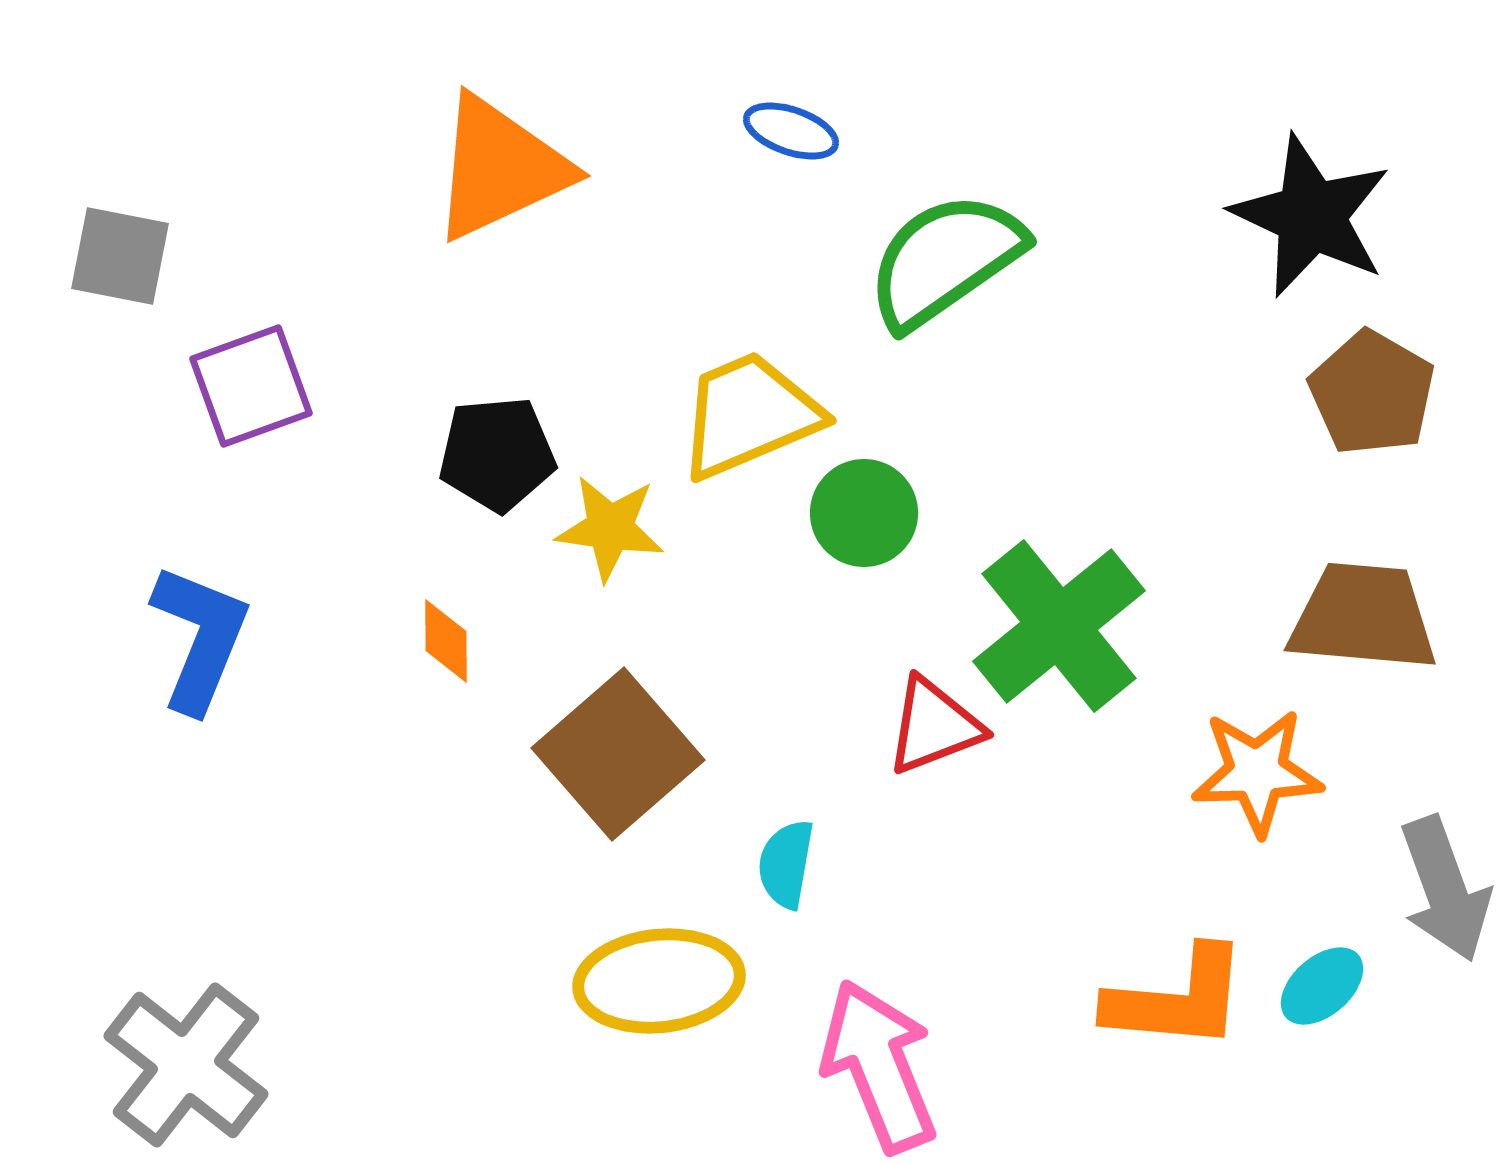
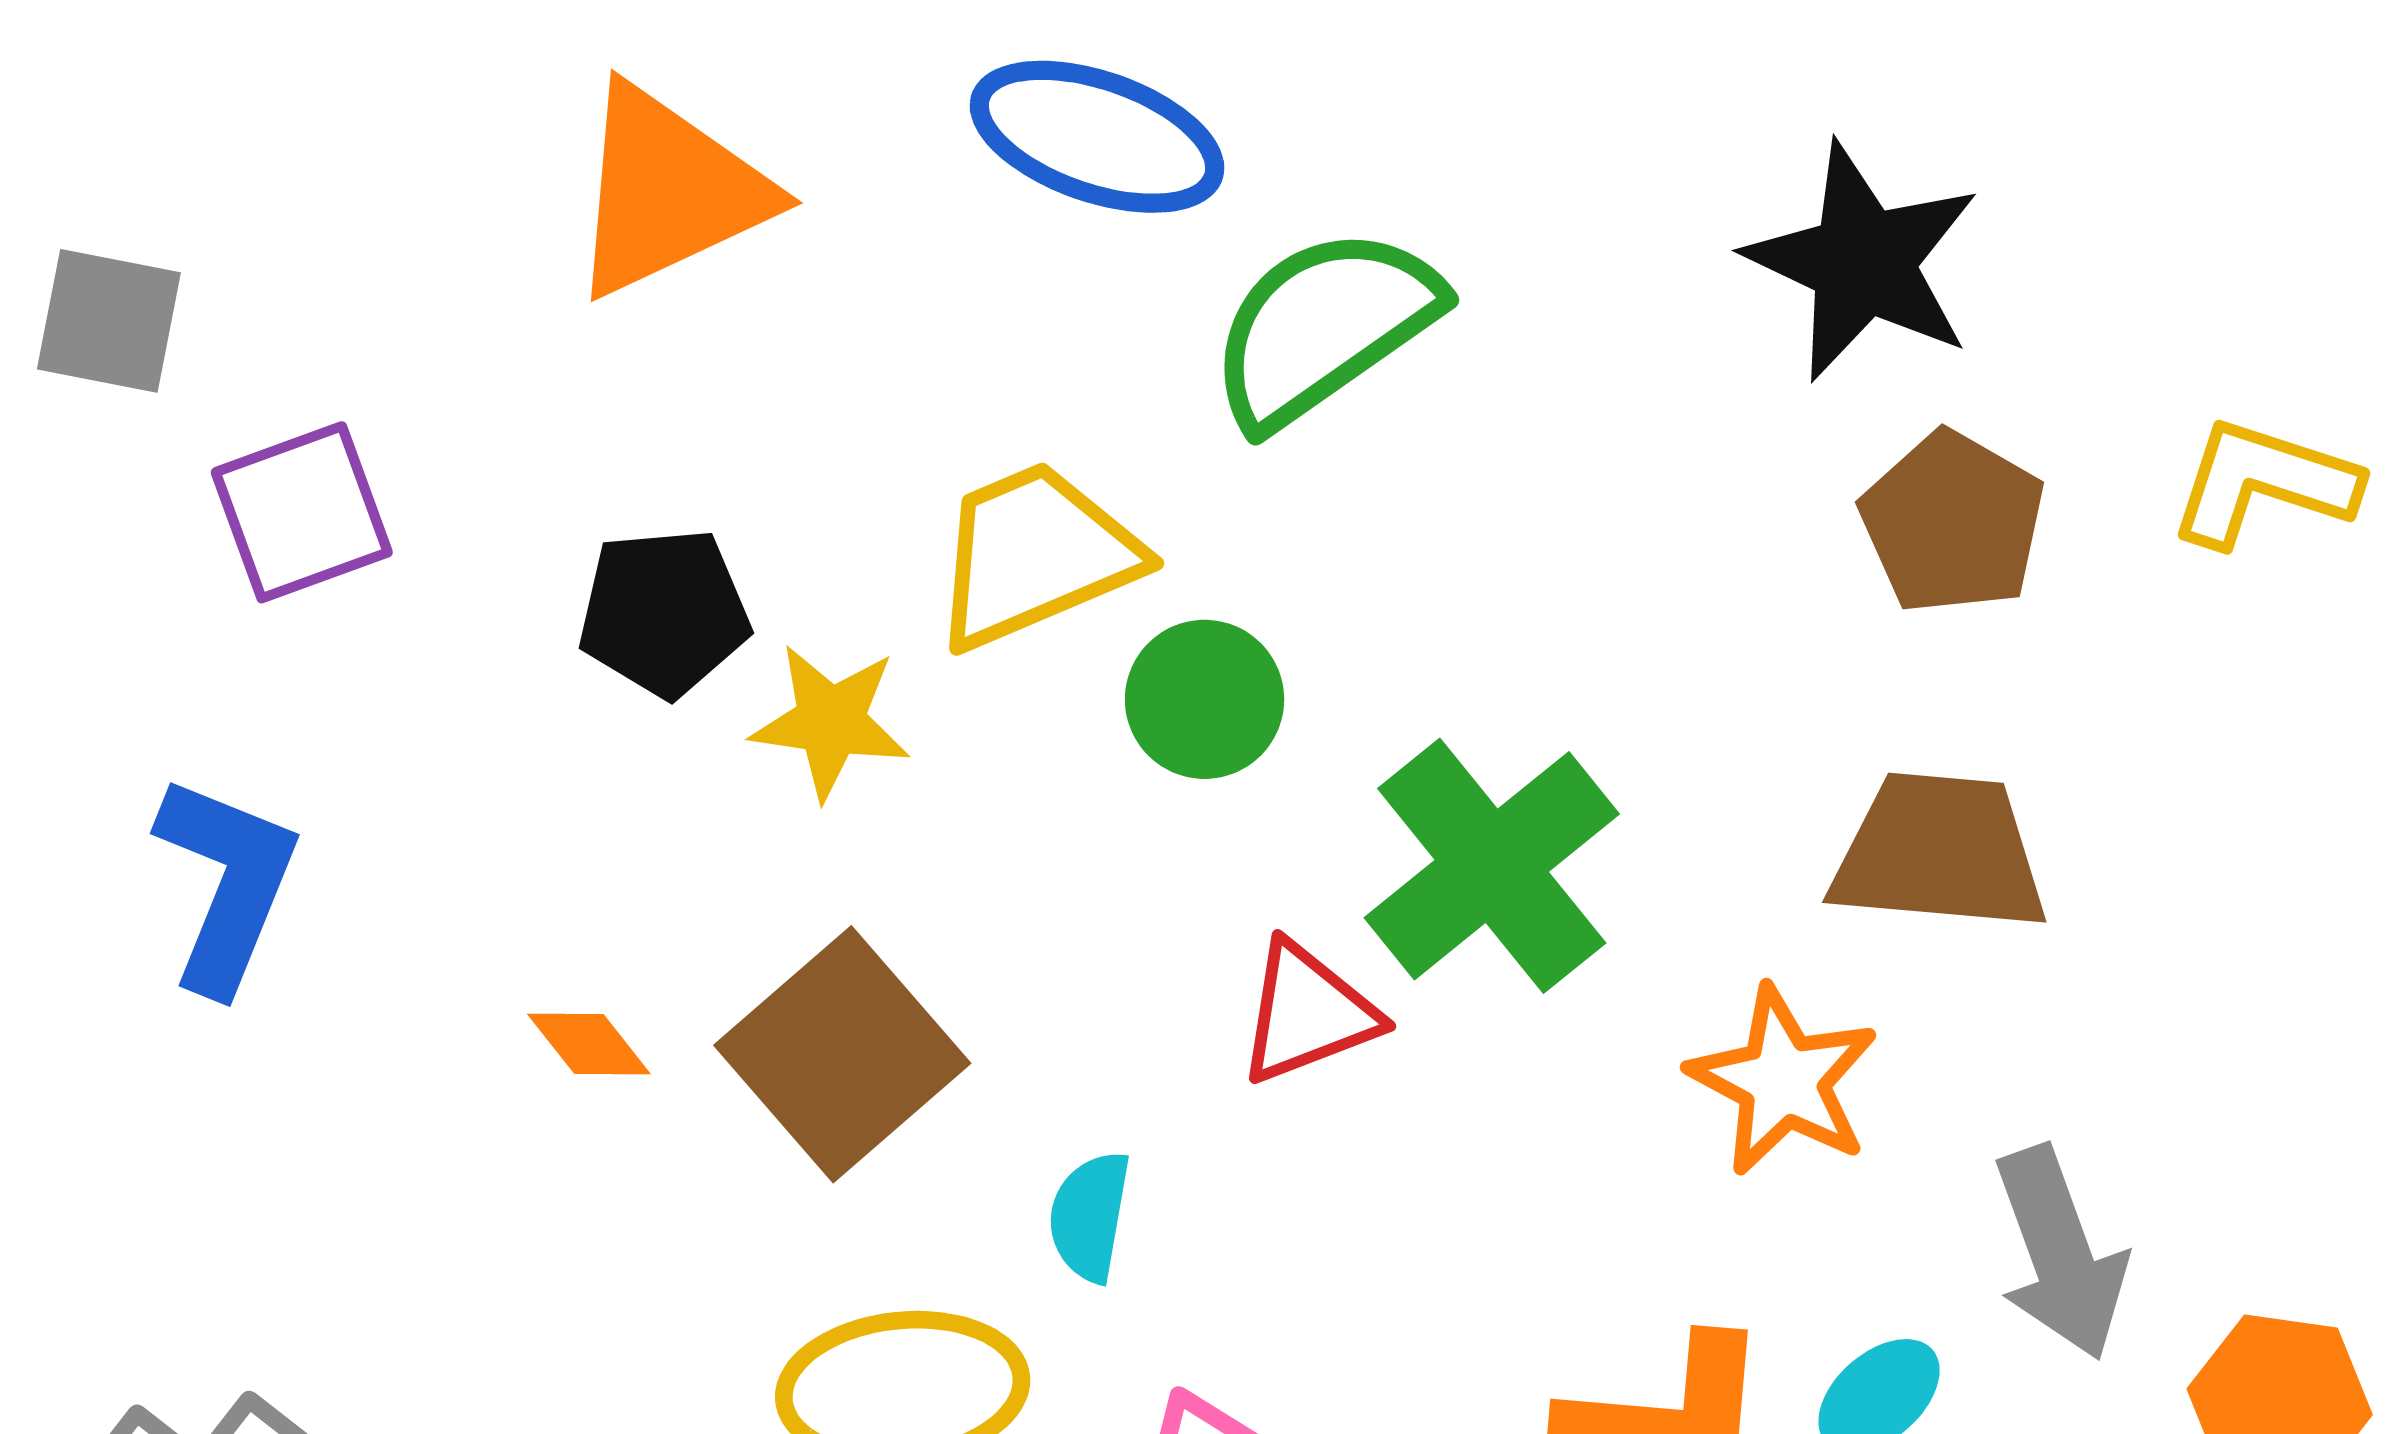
blue ellipse: (791, 131) -> (1097, 137), size x1.8
orange diamond: (446, 641) -> (589, 1044), moved, turned -38
orange star: (1257, 772) -> (1783, 1081), turned 30

